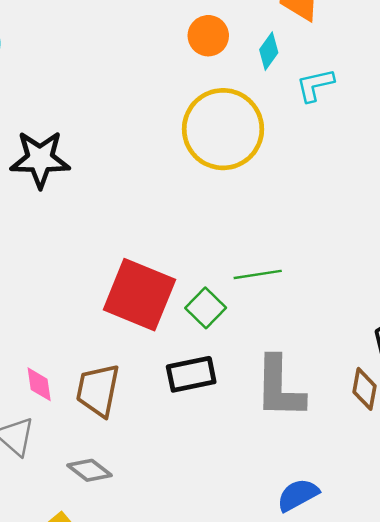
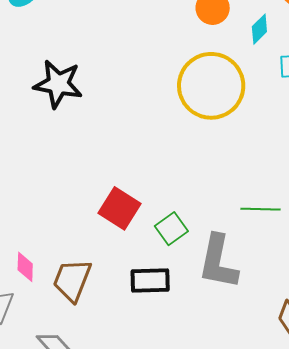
green line: (258, 274) -> (261, 209), moved
red square: (139, 295) -> (120, 208), size x0.7
gray L-shape: (279, 387) -> (218, 262), moved

